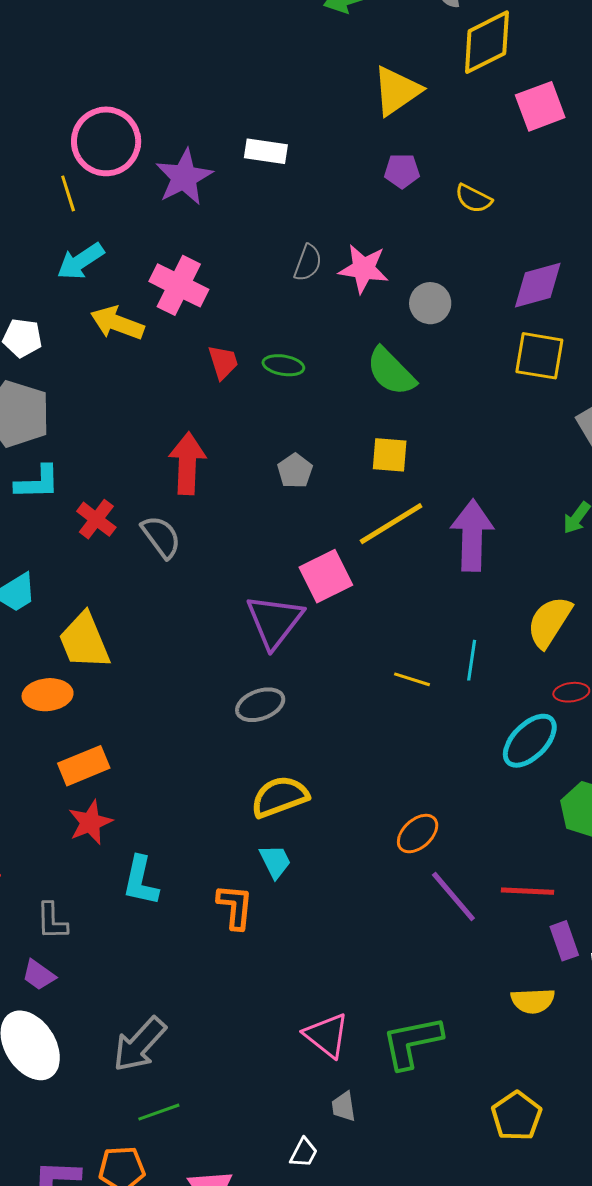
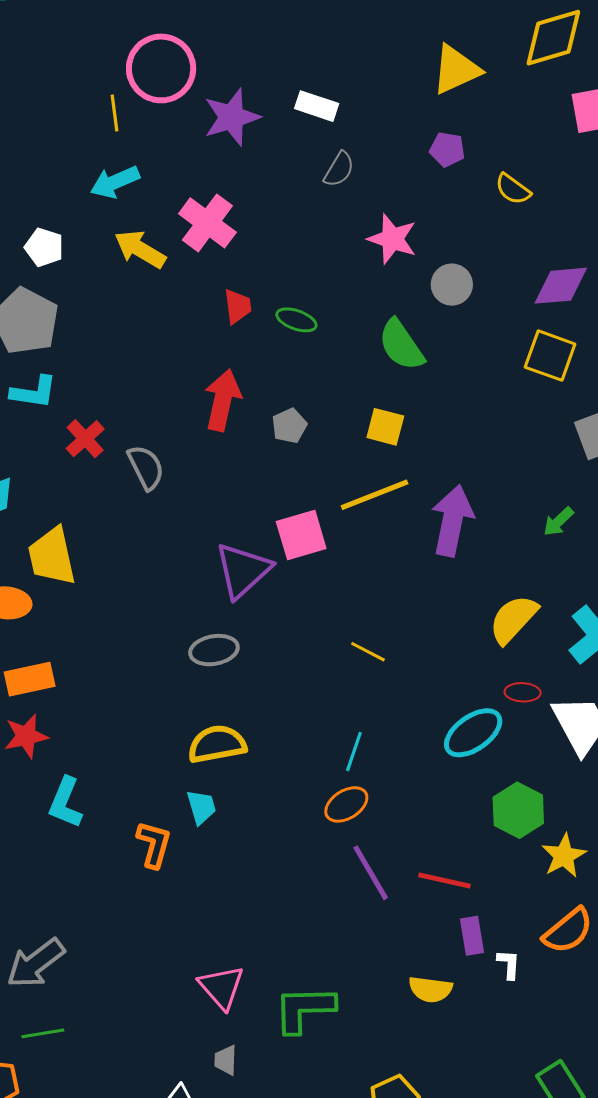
gray semicircle: (308, 263) -> (339, 169), moved
red arrow: (187, 463) -> (223, 400), moved
cyan line: (472, 660) -> (354, 752), moved

